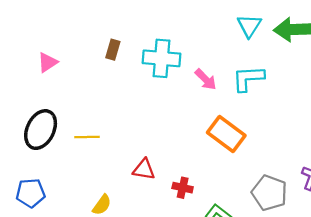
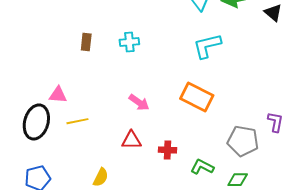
cyan cross: (161, 58) -> (129, 42), size x0.6
pink triangle: (47, 62) -> (58, 95), moved, turned 48
pink arrow: (206, 79) -> (139, 102), moved

